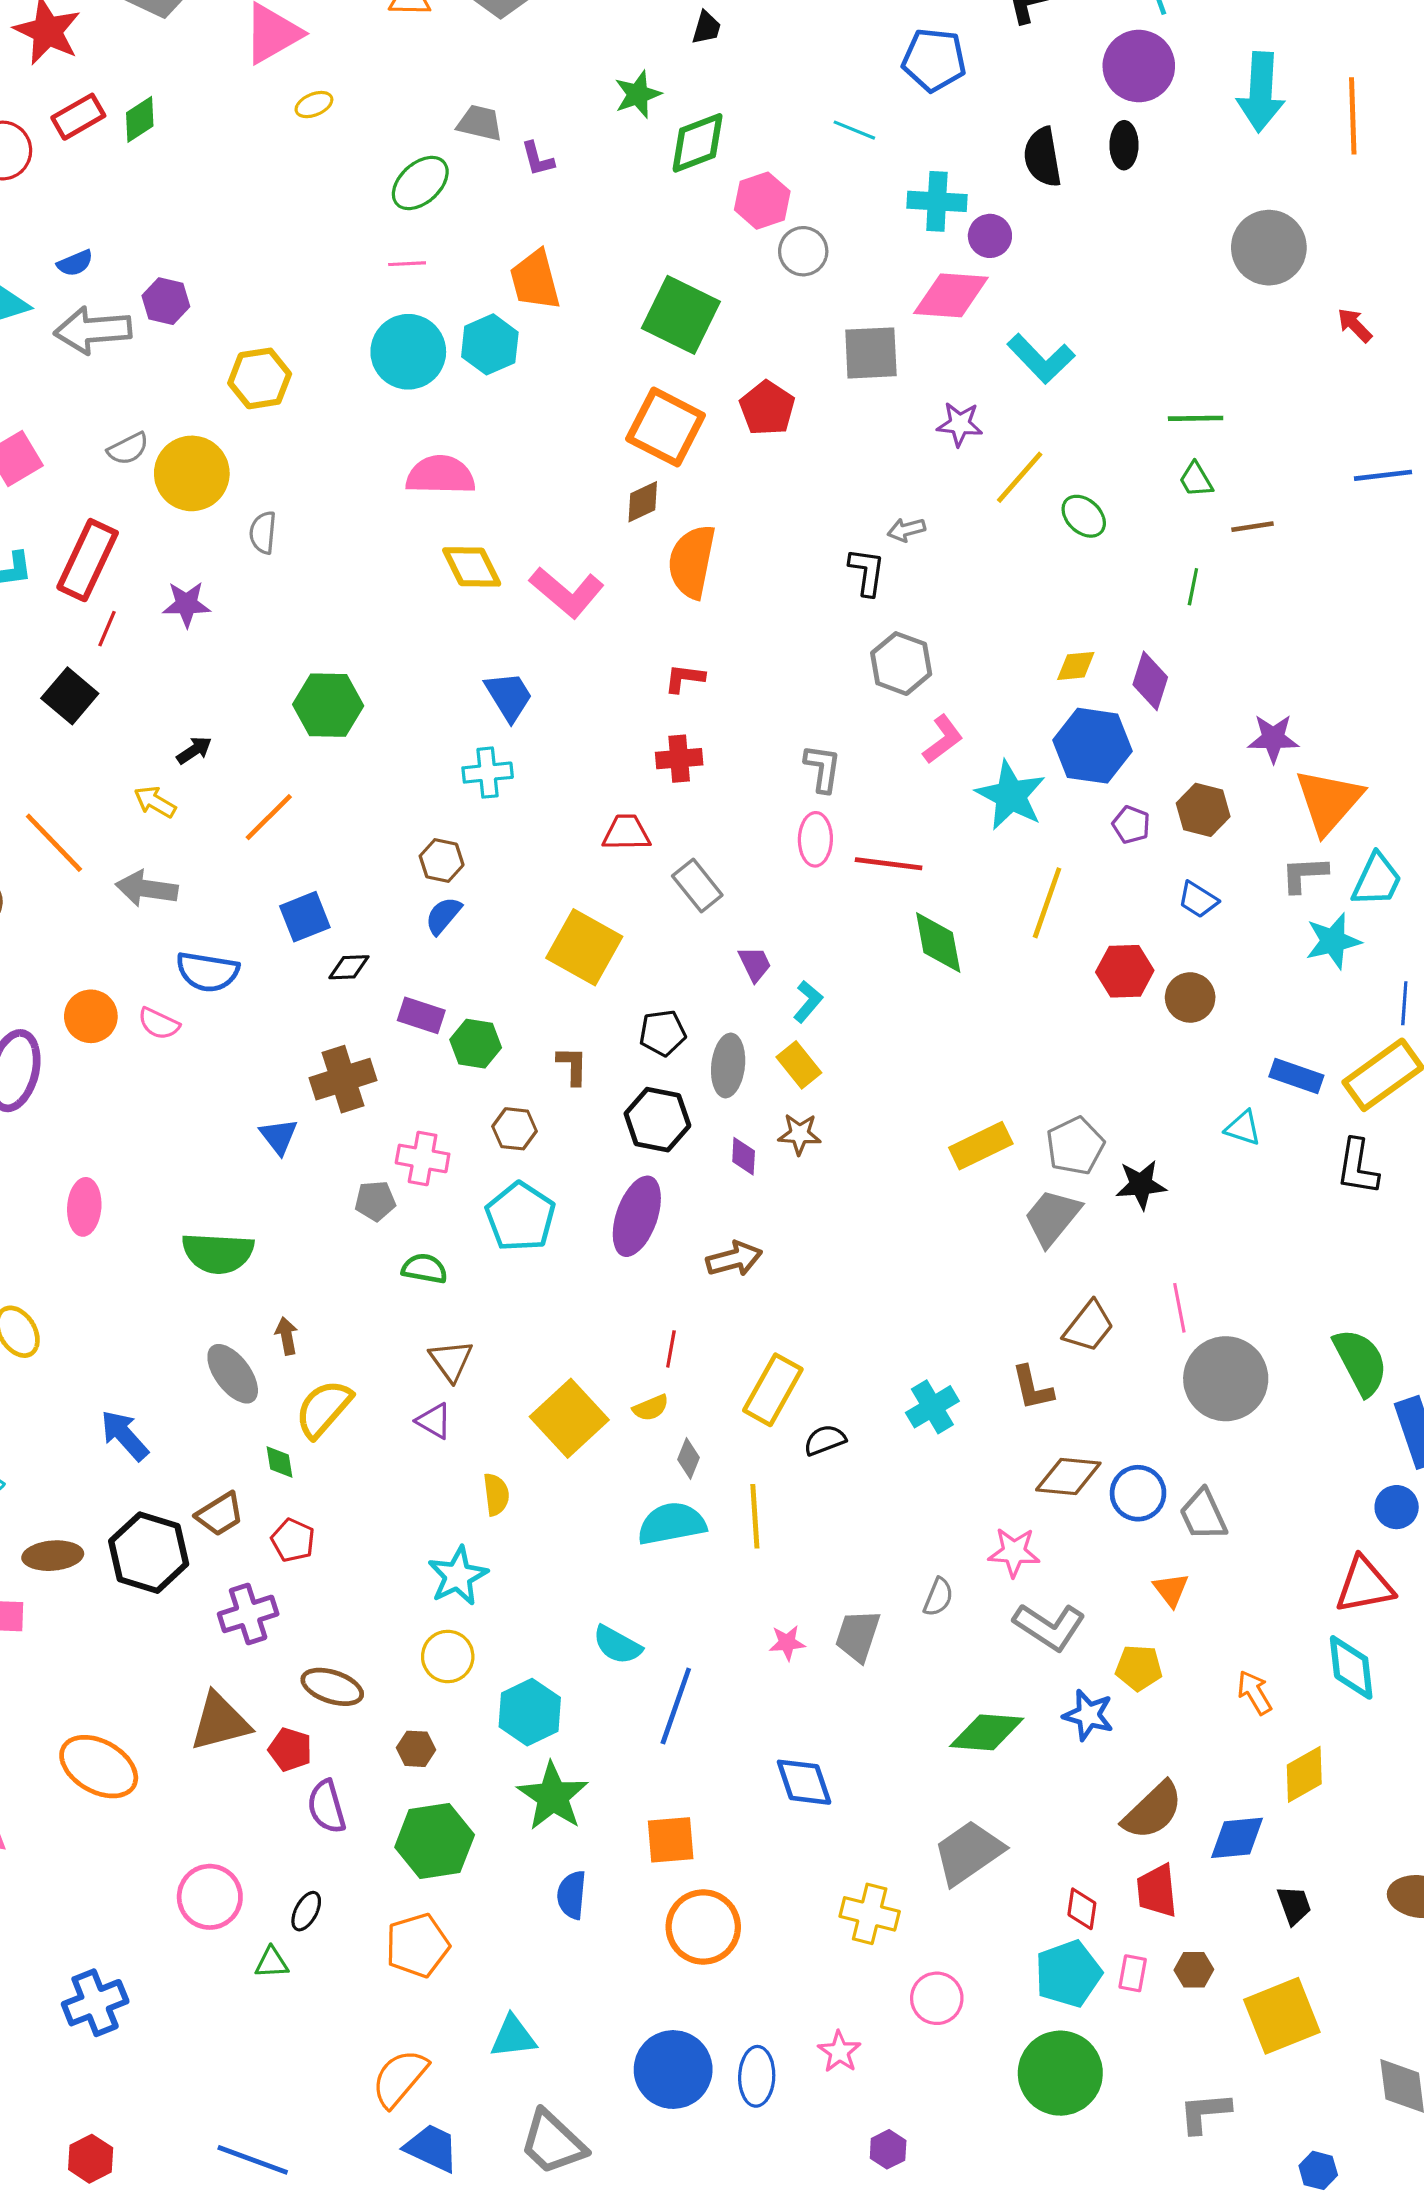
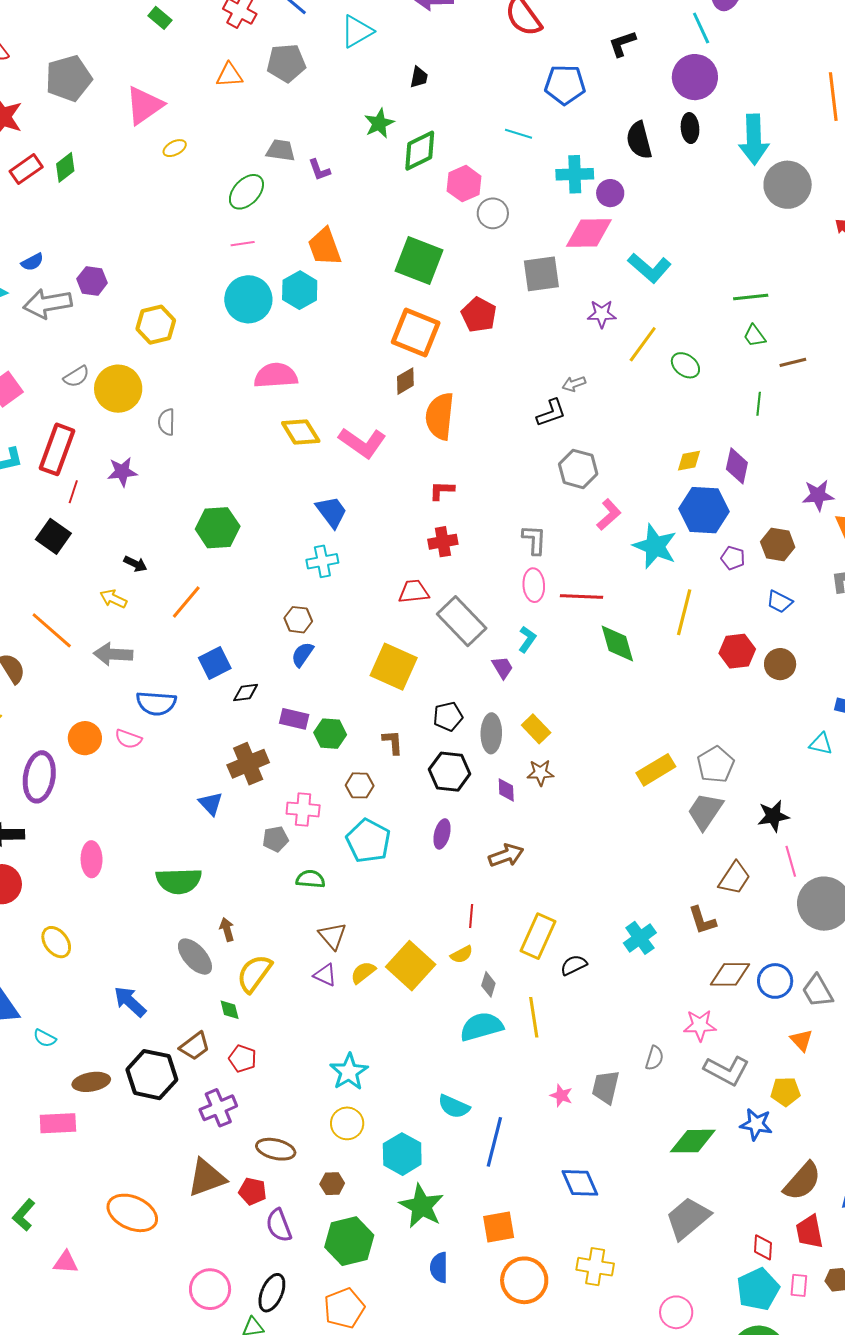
cyan arrow: (1261, 92) -> (754, 139), moved
black L-shape: (867, 572) -> (551, 413), turned 68
black arrow: (194, 750) -> (135, 564), turned 65
gray rectangle: (697, 886) -> (462, 621), size x1.5
cyan L-shape: (808, 1002) -> (527, 639), moved
black star: (1141, 1185) -> (773, 816), moved
purple ellipse: (637, 1216) -> (442, 834), size x0.6
yellow semicircle: (496, 1494) -> (363, 972), moved, turned -116
pink star: (787, 1643) -> (561, 1096), turned 30
black ellipse: (306, 1911) -> (272, 1293), size x1.5
yellow cross: (870, 1914) -> (595, 1267), moved

